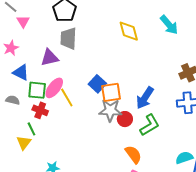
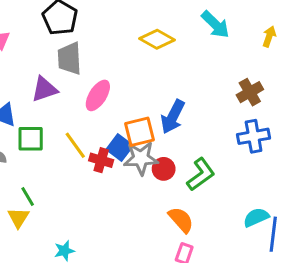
yellow diamond: (129, 31) -> (157, 39), turned -40
blue square: (97, 84) -> (120, 147), moved
pink ellipse: (54, 88) -> (98, 95), moved
blue arrow: (145, 98) -> (173, 117), moved
red cross: (40, 110) -> (101, 160), moved

